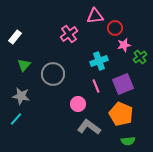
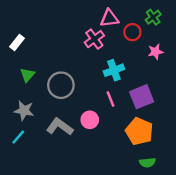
pink cross: (69, 34) -> (94, 39), moved
pink star: (124, 45) -> (155, 52), moved
green cross: (140, 57) -> (153, 17), moved
gray L-shape: (89, 127) -> (60, 127), moved

